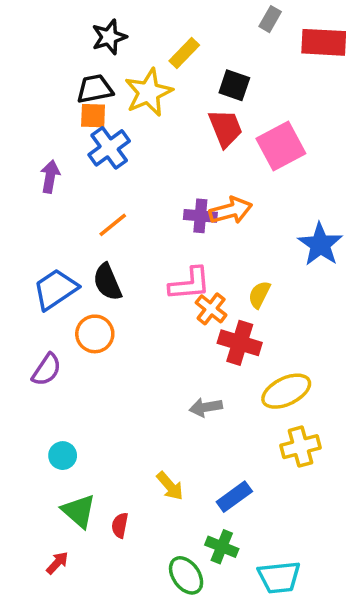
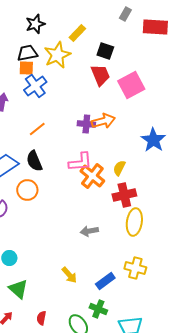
orange cross: (211, 309) -> (92, 176), size x1.4
red cross: (240, 343) -> (124, 195), moved, turned -30
yellow ellipse: (286, 391) -> (134, 222), turned -56
yellow cross: (301, 447) -> (135, 268), moved, turned 30
red semicircle: (120, 525) -> (41, 318), moved

